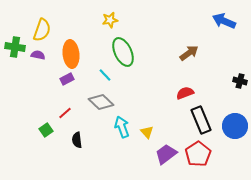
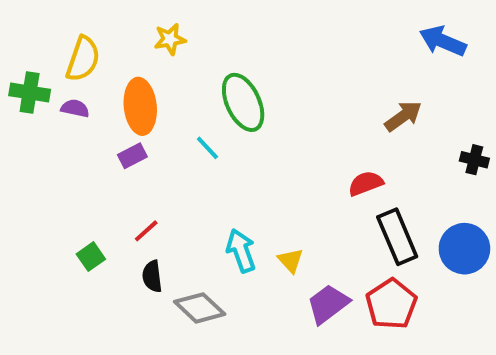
yellow star: (110, 20) -> (170, 39), moved
brown arrow: (189, 53) -> (403, 116), moved
gray diamond: (101, 102) -> (200, 308), moved
red line: (65, 113) -> (146, 231), moved

